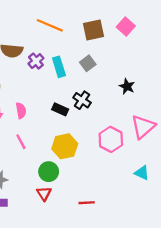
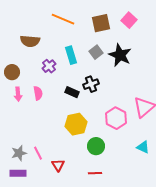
purple cross: (36, 61) -> (49, 66), moved
black star: (127, 86) -> (120, 55), moved, size x1.6
black cross: (82, 100) -> (91, 84), turned 35
pink line: (21, 142) -> (38, 153), moved
green circle: (49, 172) -> (96, 146), moved

